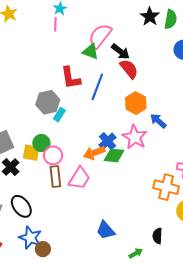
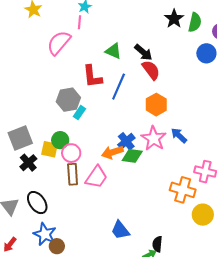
pink semicircle: (100, 36) -> (59, 43), moved
blue arrow: (158, 121) -> (179, 135), moved
black semicircle: (157, 236) -> (157, 244), moved

